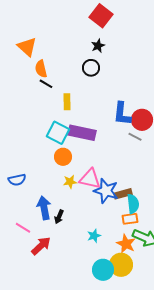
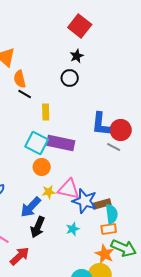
blue arrow: (44, 208) -> (31, 207), moved, turned -125
black arrow: (59, 217) -> (38, 227), size x1.5
cyan star: (94, 236) -> (73, 229), moved

